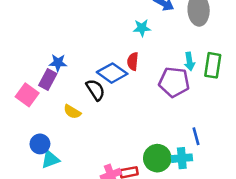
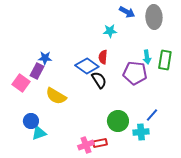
black semicircle: (95, 90) -> (99, 80), moved
yellow semicircle: (72, 112) -> (56, 96), size x1.5
blue line: (196, 136) -> (152, 115), turned 56
green circle: (157, 158) -> (118, 121), moved

